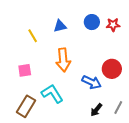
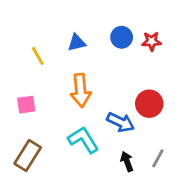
cyan L-shape: (52, 94) -> (83, 140), moved
black arrow: (96, 110) -> (127, 161), turned 120

